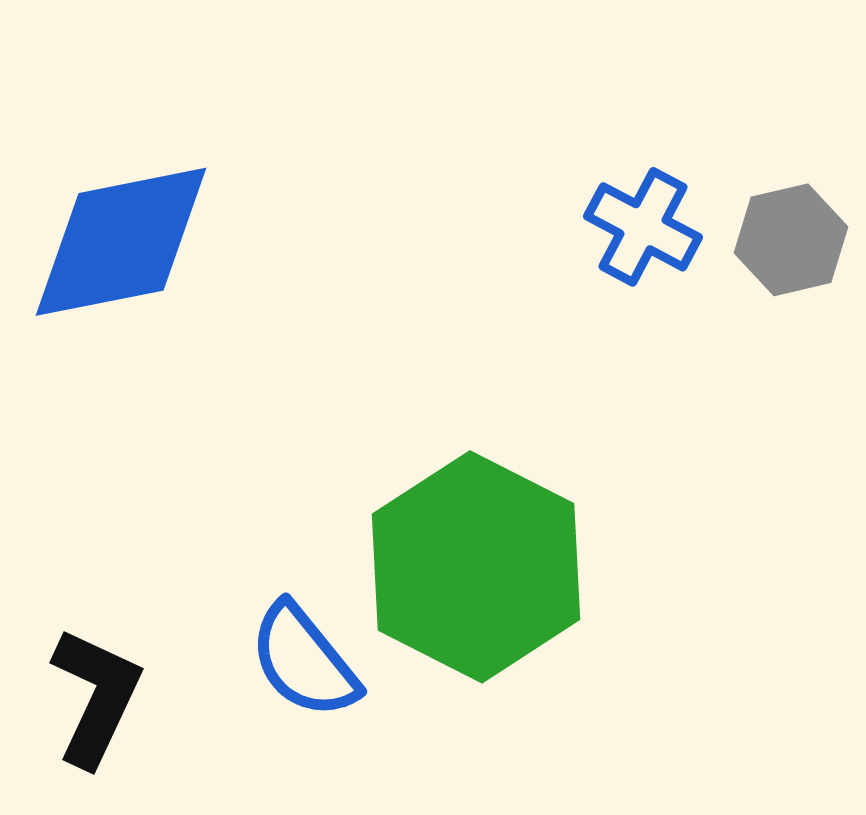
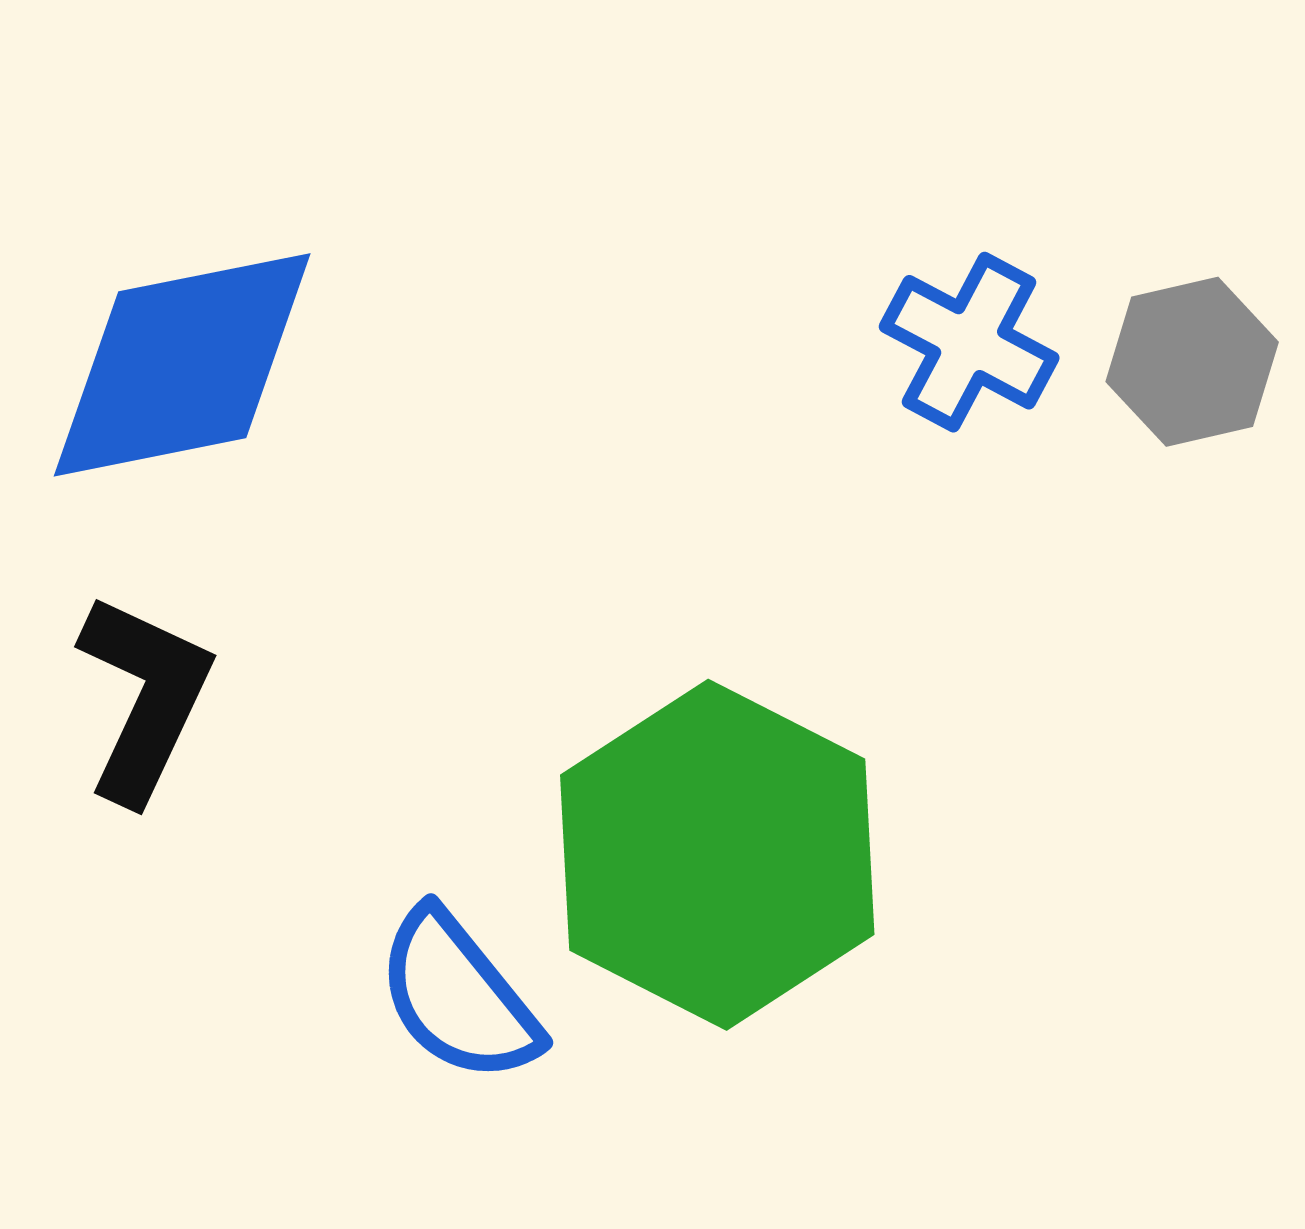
black L-shape: (96, 697) -> (145, 698), moved

